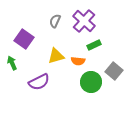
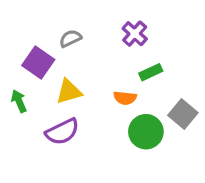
gray semicircle: (55, 21) -> (70, 38), moved, turned 40
purple cross: (84, 21) -> (135, 34), size x0.7
yellow triangle: (56, 56) -> (69, 92), moved

